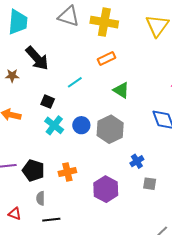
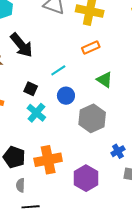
blue circle: (81, 125) -> (66, 96), moved
orange cross: (67, 172) -> (48, 160), size x1.5

